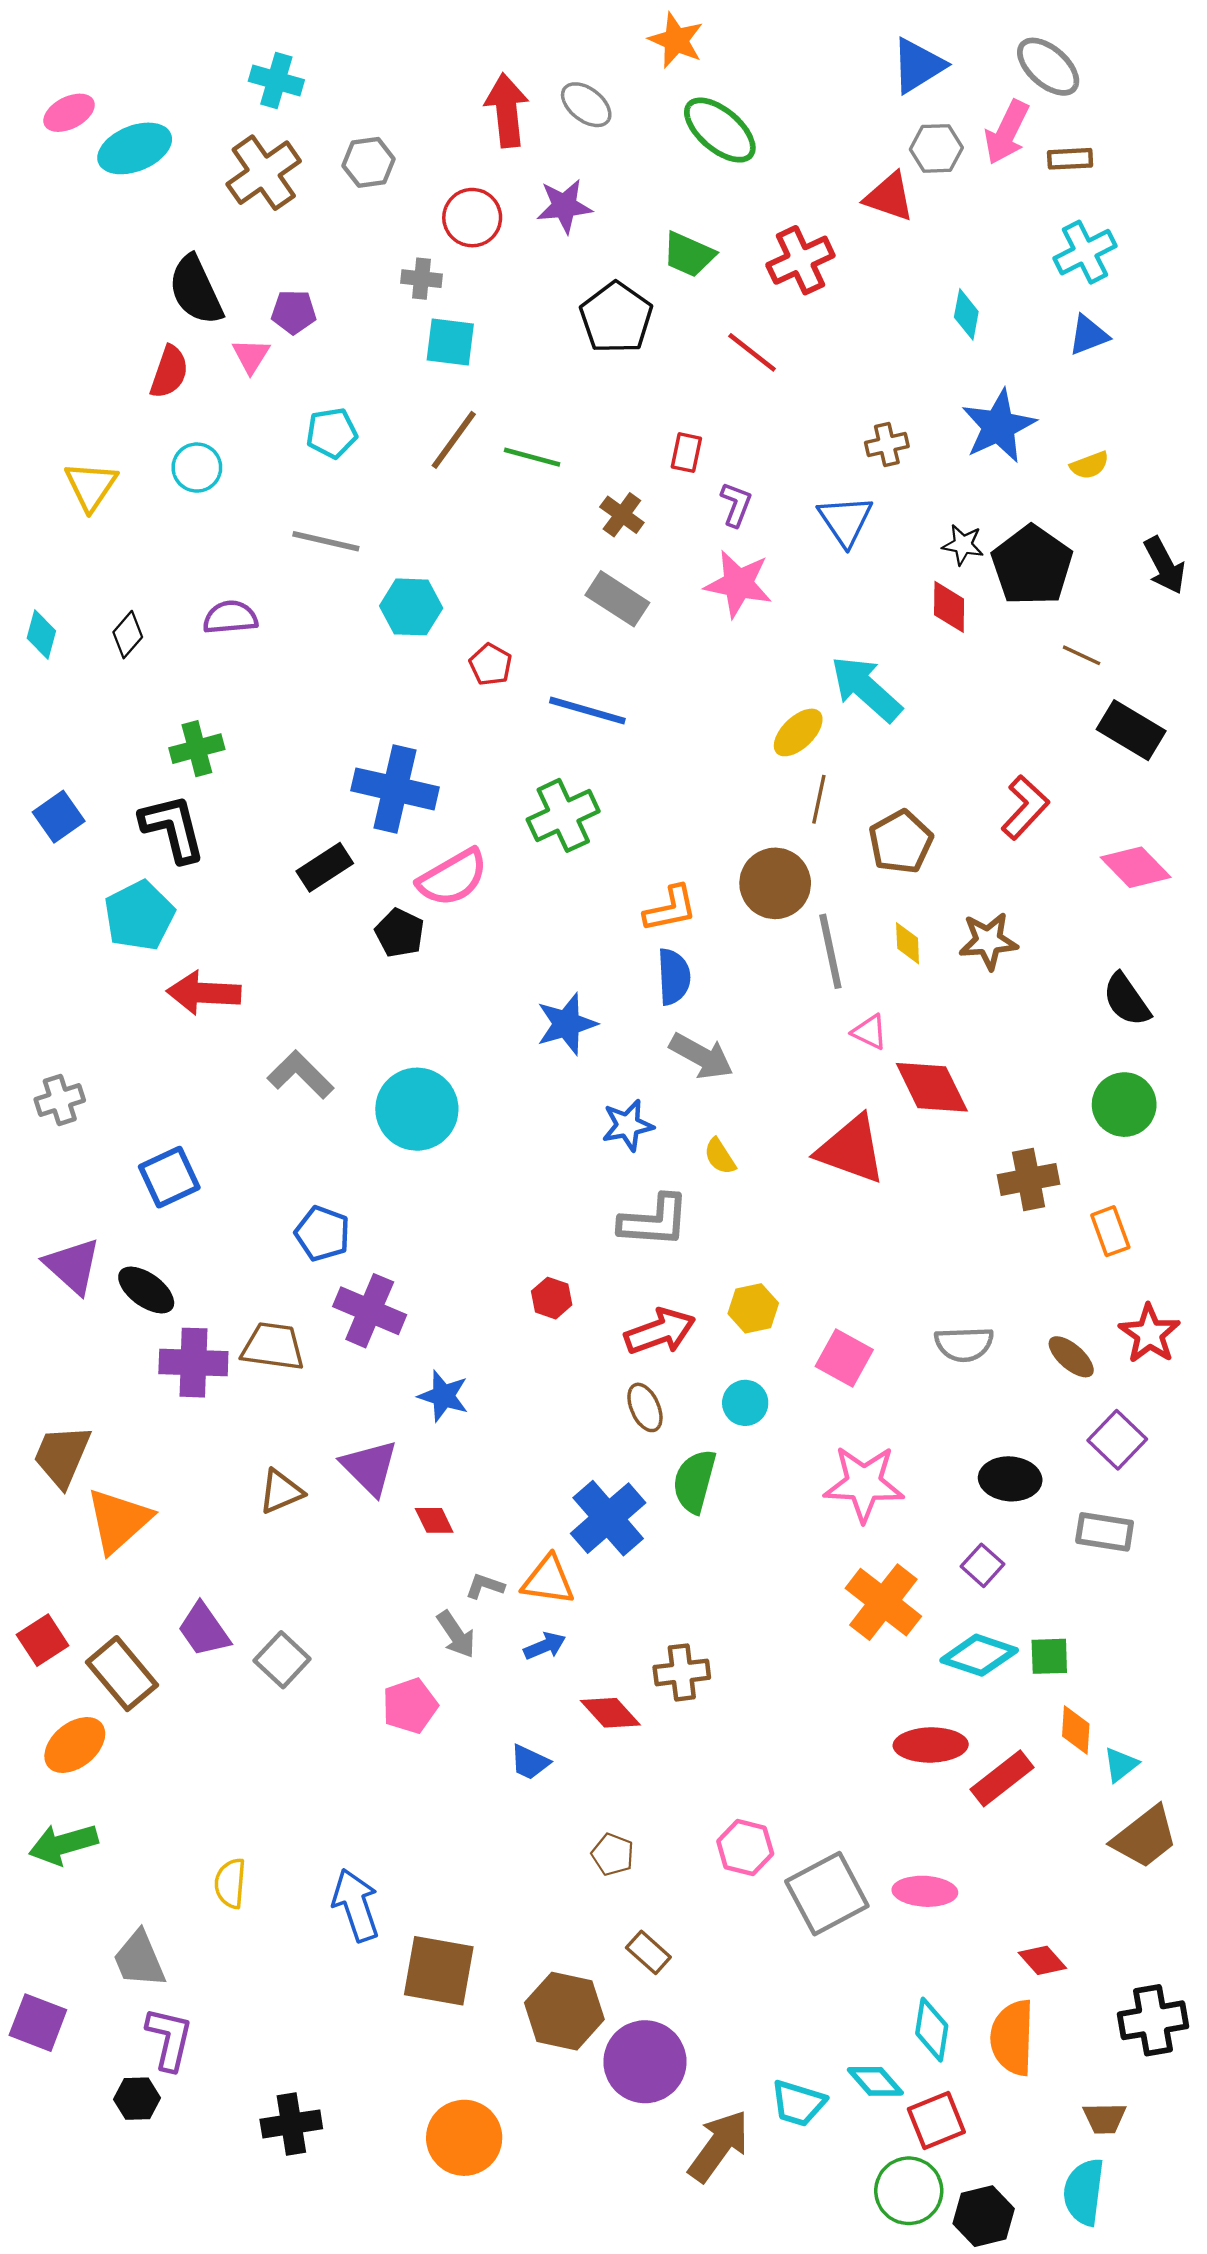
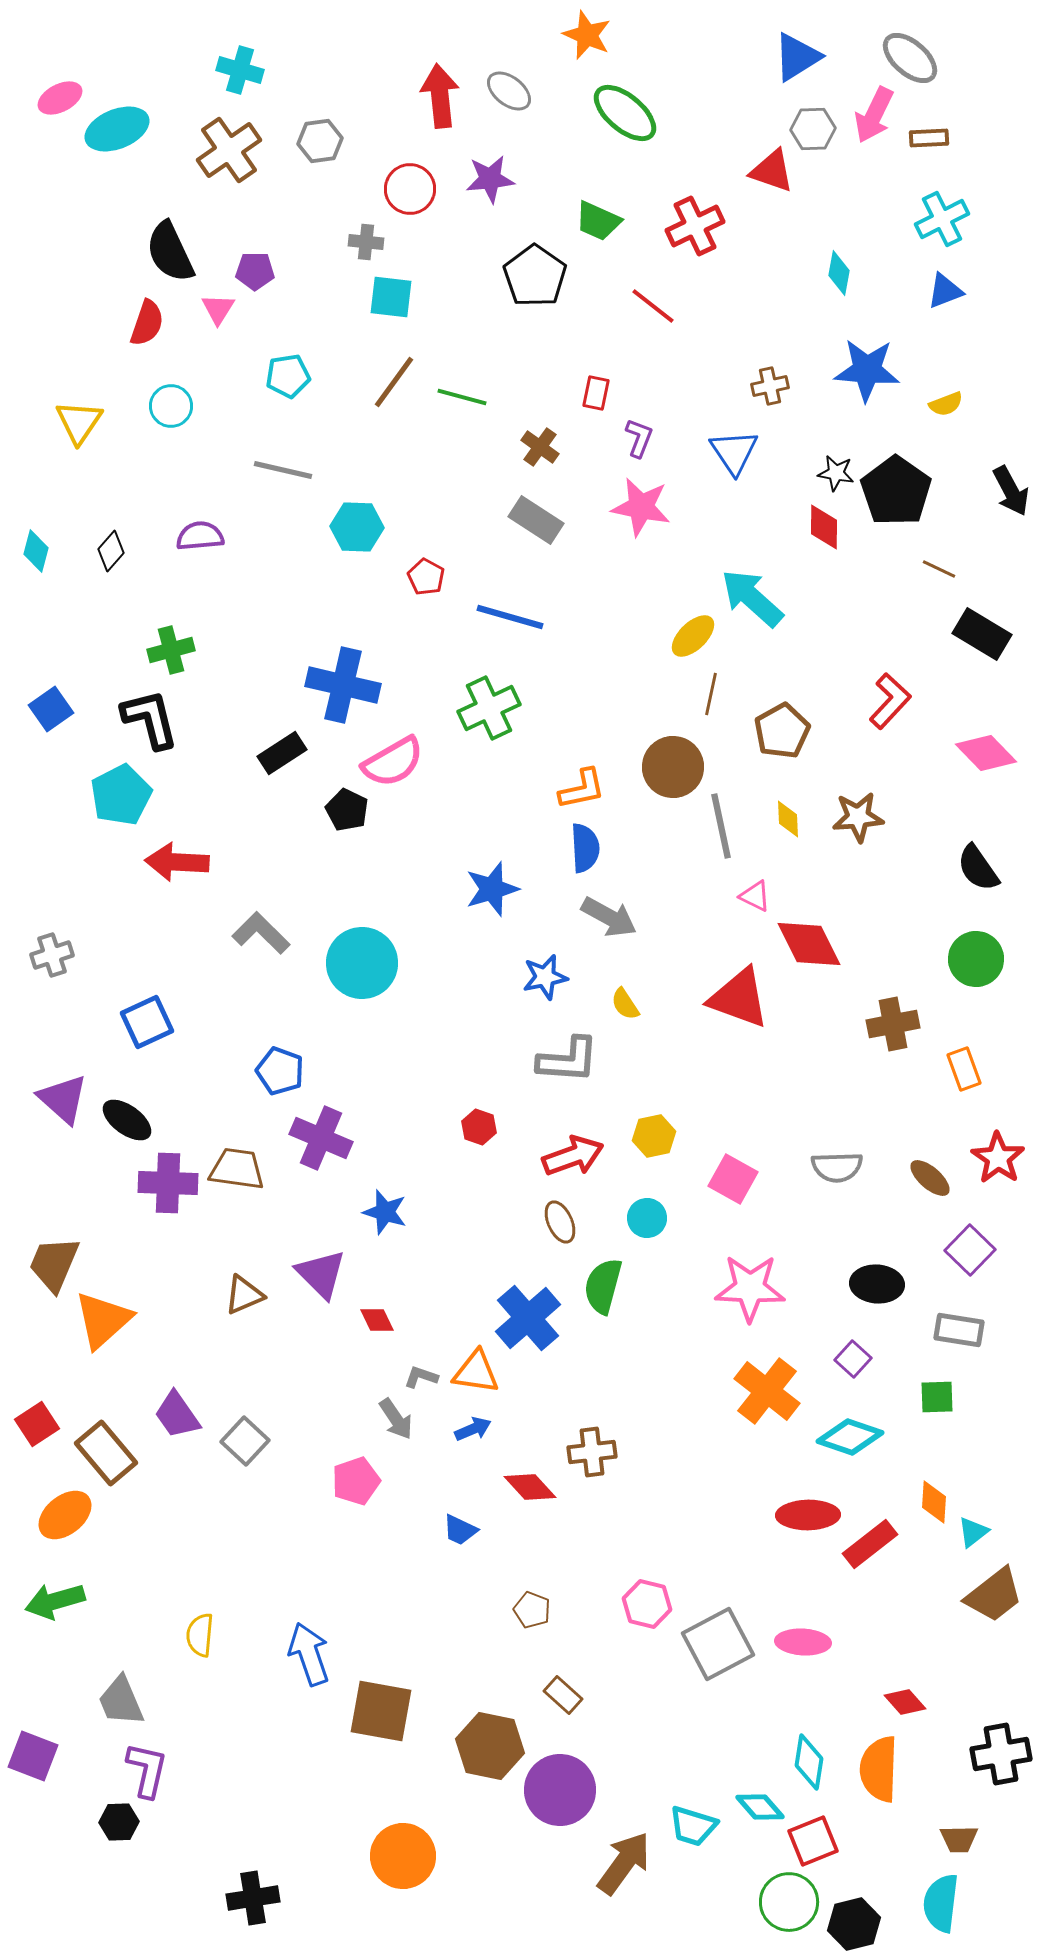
blue star: (999, 426) -> (867, 370), turned 30
green square: (1049, 1656) -> (937, 1397), moved
black cross: (291, 2124) -> (253, 1898), moved

